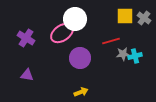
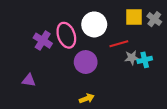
white circle: (75, 19) -> (94, 24), moved
pink ellipse: (62, 33) -> (66, 35), turned -75
purple cross: (26, 38) -> (43, 41), moved

